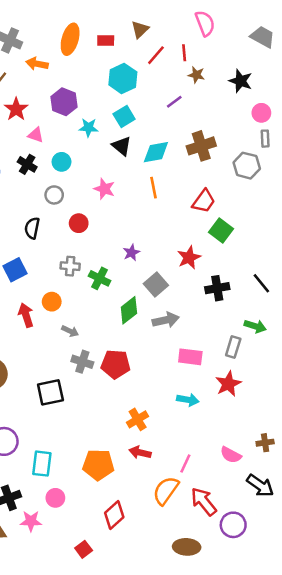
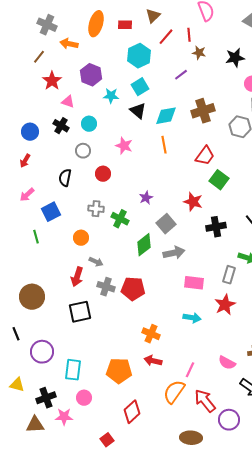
black star: (241, 81) -> (235, 58), turned -30
red star: (189, 258) -> (193, 202), turned -30
red arrow: (26, 315) -> (77, 277), moved, turned -144
orange cross: (138, 419) -> (151, 334), turned -36

